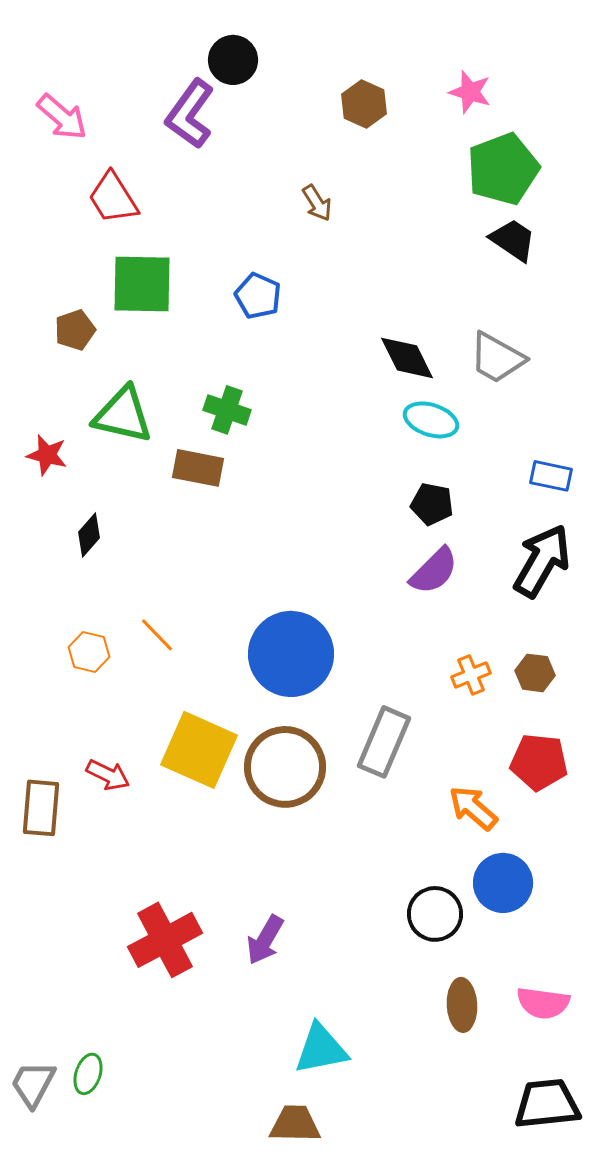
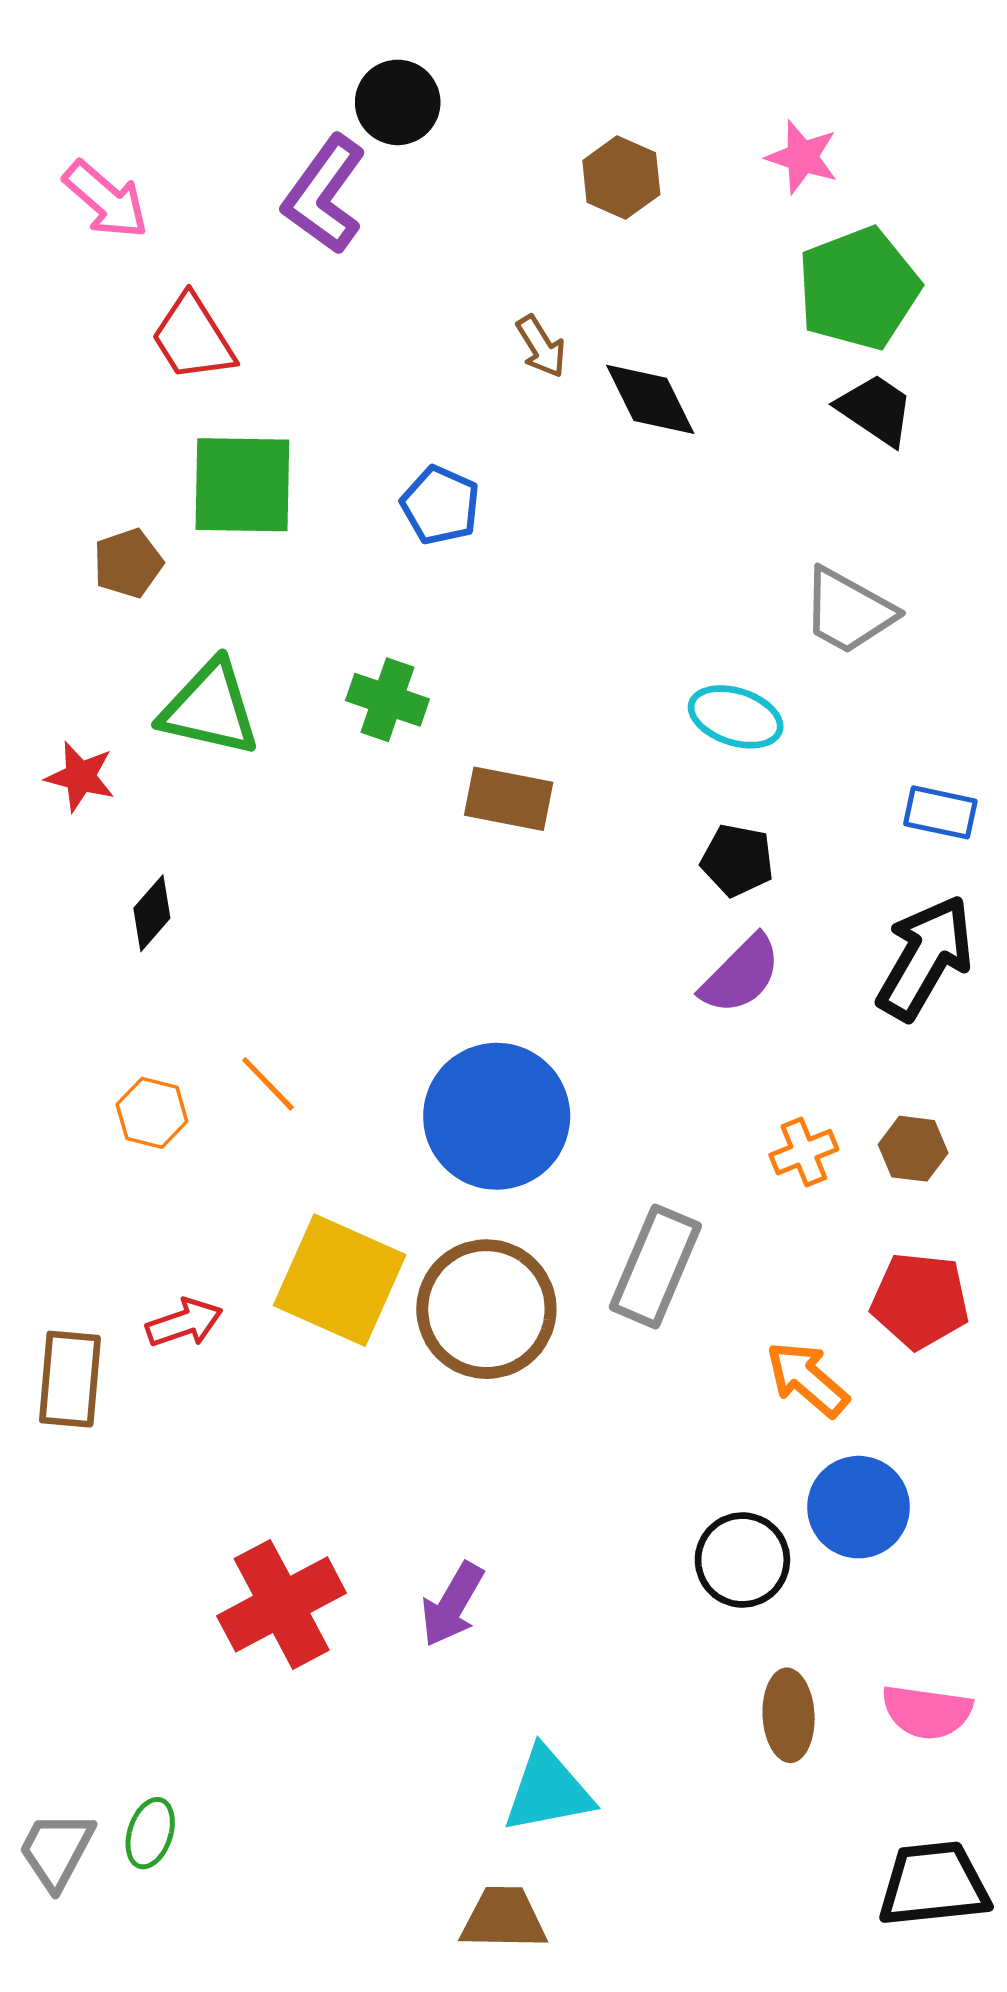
black diamond: (407, 358) -> (650, 399), moved
brown rectangle: (198, 468) -> (509, 799), moved
red arrow: (108, 775) -> (184, 1323), turned -45

